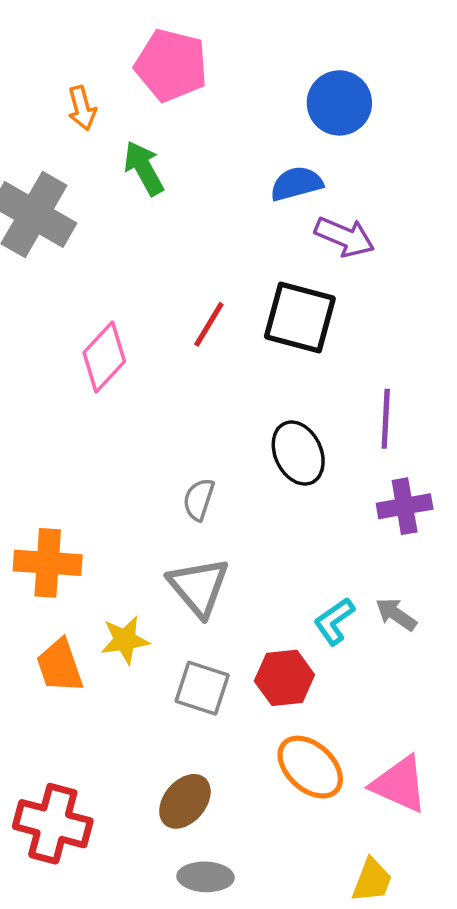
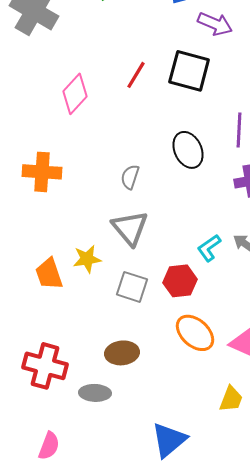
orange cross: (48, 563) -> (42, 172), moved
brown ellipse: (185, 801) -> (122, 353), turned 44
gray ellipse: (206, 877) -> (95, 393), moved

